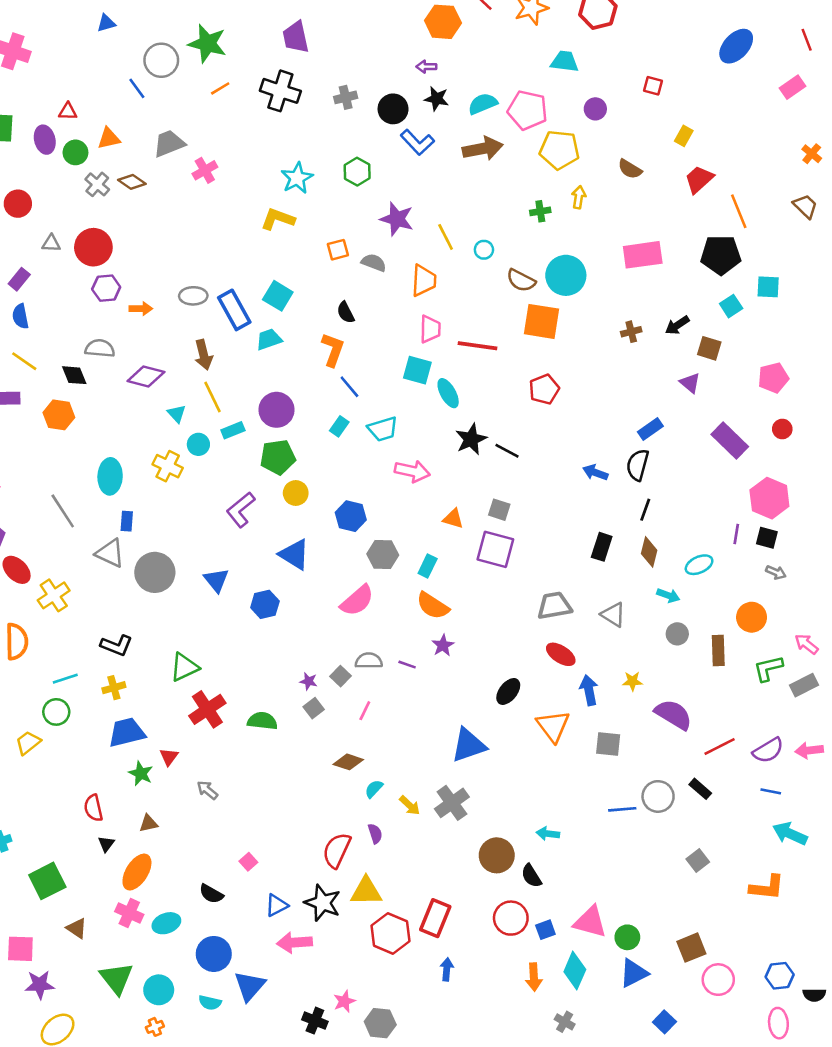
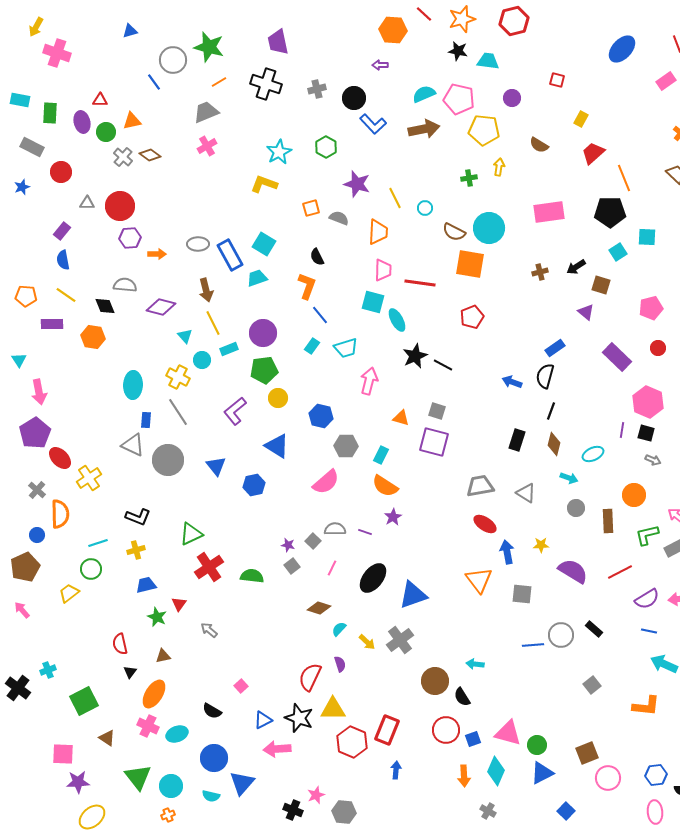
black star: (437, 99) -> (458, 51), moved
gray trapezoid: (169, 143) -> (206, 112), moved
pink arrow: (412, 471) -> (369, 381), turned -88
gray line: (63, 511) -> (178, 412), moved
black ellipse: (508, 691) -> (373, 578), moved, size x1.4
blue trapezoid: (127, 732) -> (146, 585), size x0.7
red line: (720, 747) -> (620, 572), moved

